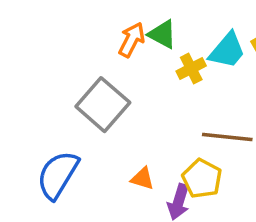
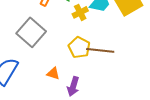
yellow pentagon: (202, 179) -> (79, 47), moved

